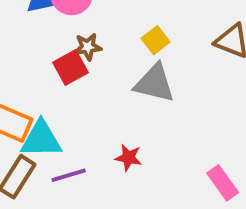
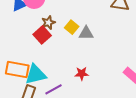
yellow square: (156, 40) -> (72, 27), moved
gray triangle: (154, 83) -> (86, 33), size x0.7

